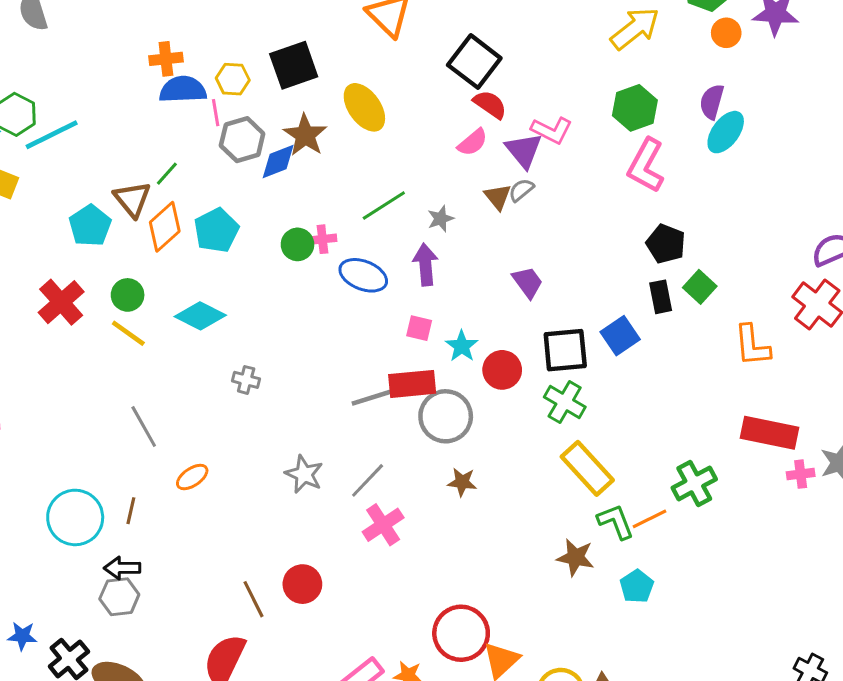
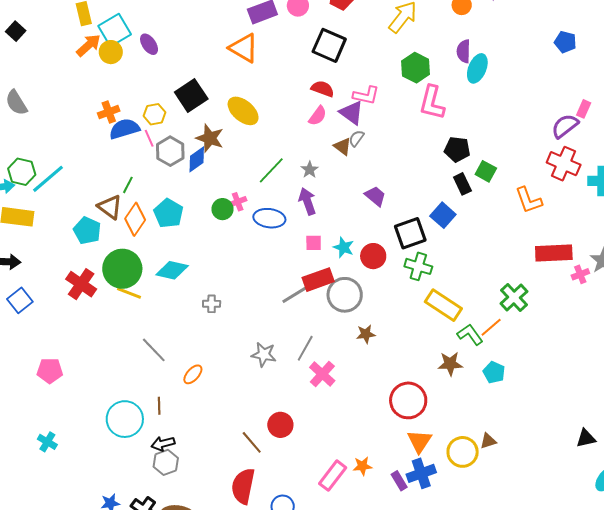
black square: (474, 62) -> (329, 45), moved
green circle: (128, 295) -> (122, 269), size x1.8
red circle: (461, 633) -> (408, 400), moved

